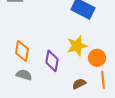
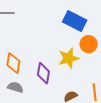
orange circle: (97, 58) -> (89, 44), moved

